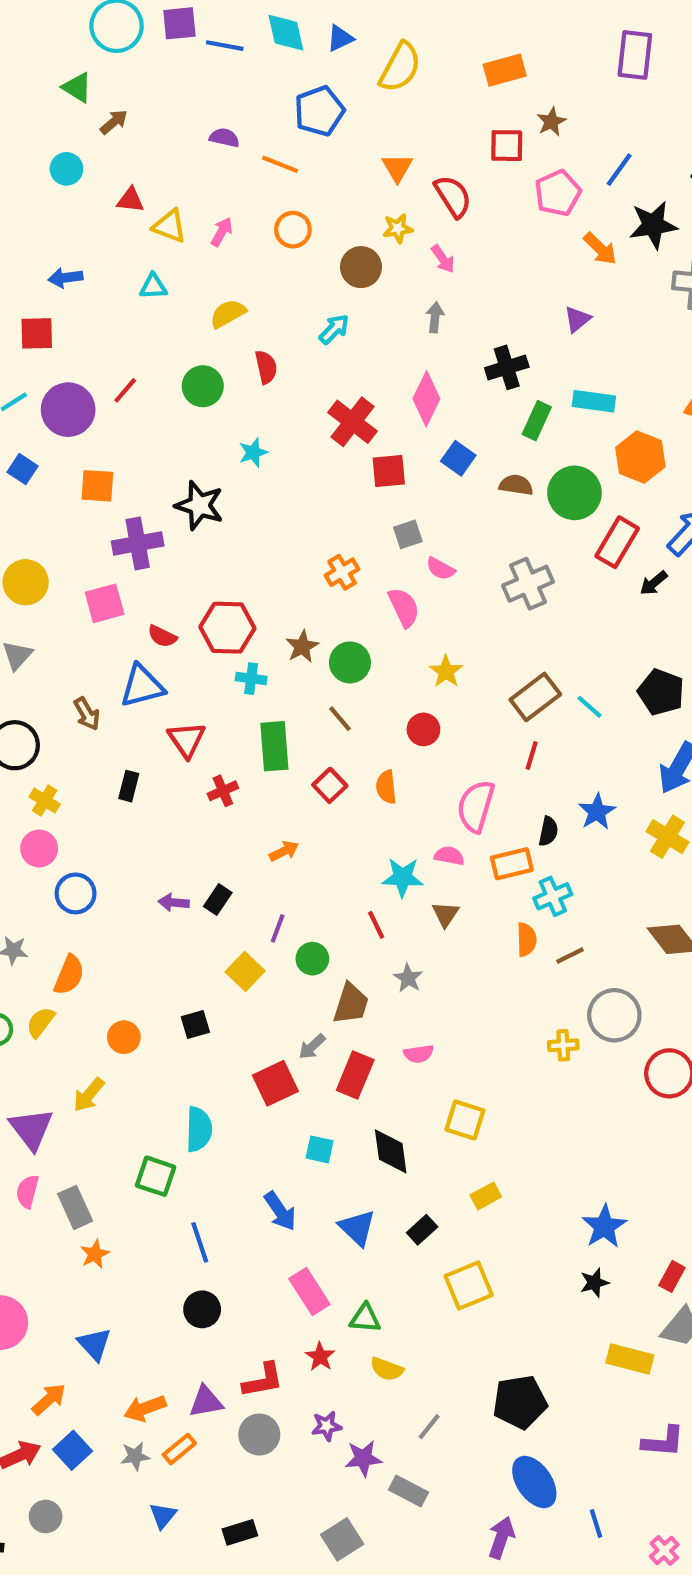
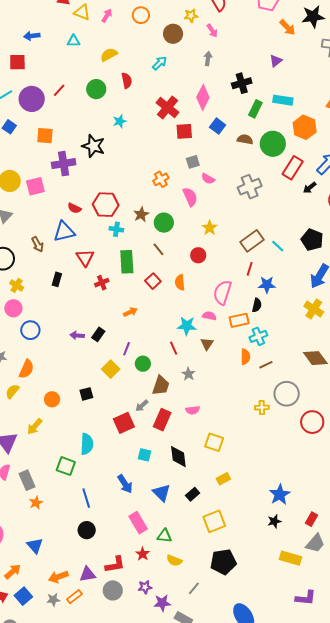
pink square: (105, 603) -> (35, 186), moved
blue star: (597, 812) -> (267, 285), moved, turned 30
black pentagon: (520, 1402) -> (223, 562), moved

